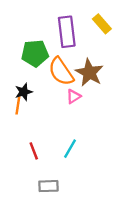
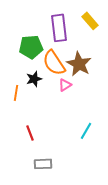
black star: (24, 92) -> (34, 79), moved
cyan line: (70, 149) -> (86, 131), moved

